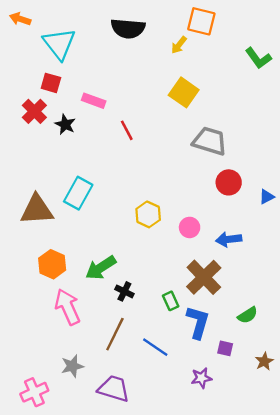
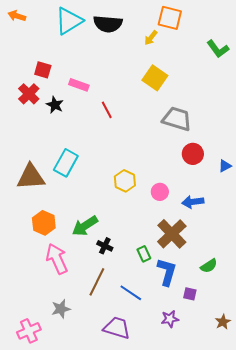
cyan triangle: (59, 44) -> (69, 21), moved, turned 36
brown star: (264, 361) -> (223, 322), moved
purple trapezoid: (114, 389) -> (117, 328), moved

